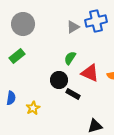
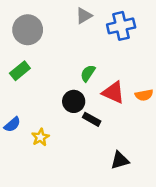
gray triangle: (73, 27) -> (84, 16), moved
blue semicircle: (11, 98) -> (12, 124), turned 40

